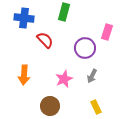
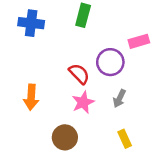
pink rectangle: (107, 32) -> (139, 41), turned 56
red semicircle: (45, 40) -> (79, 74), moved

